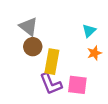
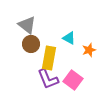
cyan triangle: (89, 31) -> (69, 38), moved, turned -48
pink square: (77, 85) -> (73, 80), turned 30

